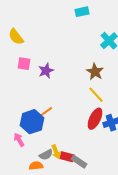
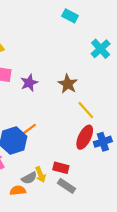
cyan rectangle: (82, 12) -> (70, 16), turned 40
brown star: (95, 72) -> (68, 84), moved
red rectangle: (67, 157) -> (61, 168), moved

